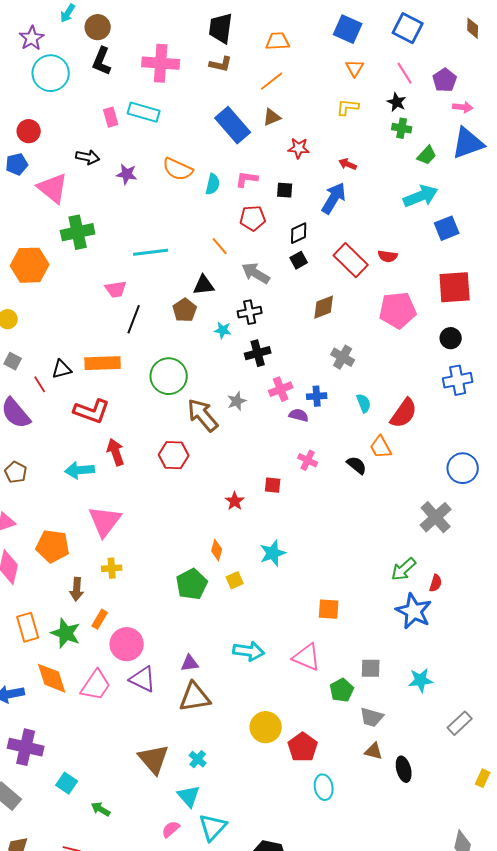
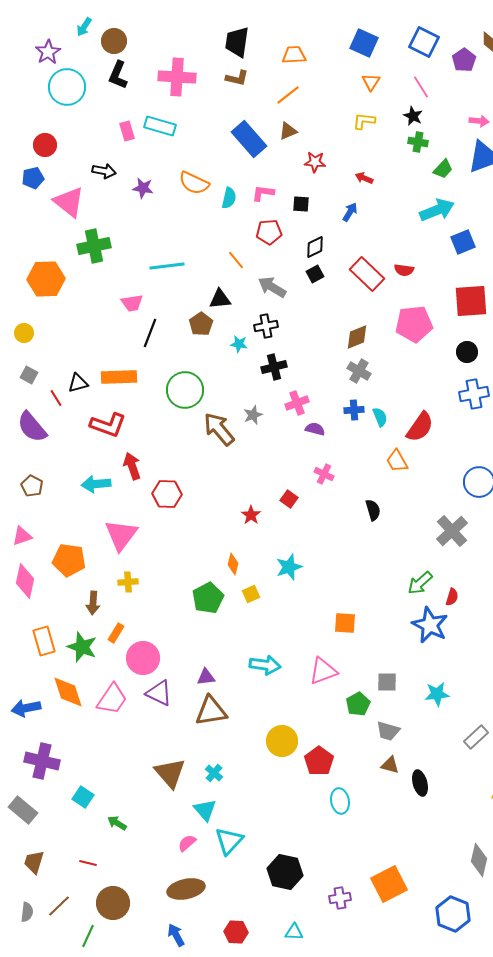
purple pentagon: (445, 80) -> (464, 60), moved
blue arrow: (334, 198) -> (350, 212), size x0.6
brown diamond: (324, 307) -> (357, 337), moved
blue cross: (317, 396) -> (354, 410), moved
red hexagon: (174, 455) -> (167, 494), moved
black semicircle: (357, 465) -> (373, 510), moved, turned 35
red square: (273, 485) -> (289, 499), turned 30
pink triangle: (307, 657) -> (323, 671), turned -44

